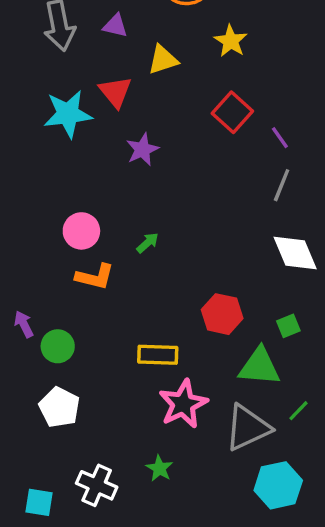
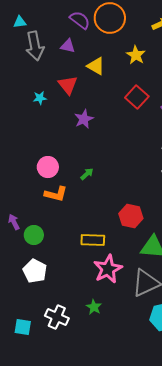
yellow triangle: (163, 60) -> (96, 66), turned 48
cyan star: (68, 114) -> (40, 98), size x0.5

